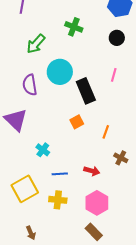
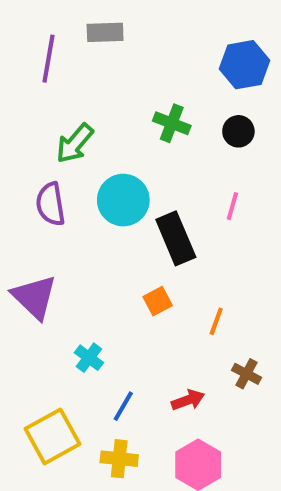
green cross: (74, 27) -> (172, 123), moved
purple semicircle: (30, 85) -> (51, 204), moved
red arrow: (92, 171) -> (188, 400), turned -35
blue line: (60, 174) -> (123, 406), turned -56

